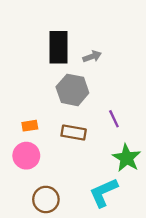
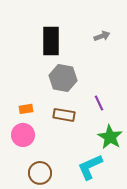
gray arrow: (92, 56) -> (102, 36), moved

